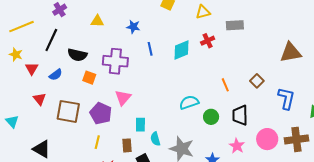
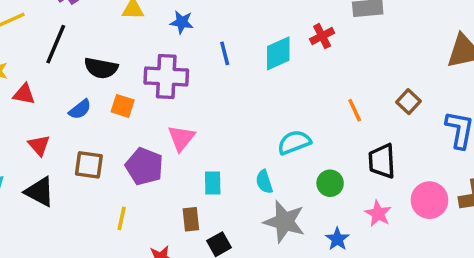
blue star: (133, 27) -> (182, 22), moved
red triangle: (32, 69) -> (24, 94), turned -48
blue semicircle: (56, 75) -> (80, 109), moved
brown square: (68, 111) -> (89, 165), size x0.7
green circle: (211, 117) -> (330, 183), moved
cyan semicircle: (155, 139) -> (264, 182), moved
yellow line: (97, 142) -> (122, 218), moved
black triangle: (42, 149) -> (40, 192), moved

